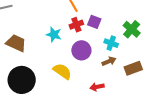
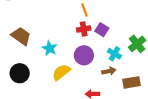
cyan star: (54, 35) -> (50, 48), moved
yellow semicircle: (62, 71) -> (61, 72), turned -84
black circle: (22, 80) -> (20, 73), size x0.7

